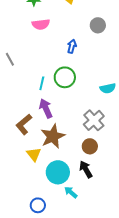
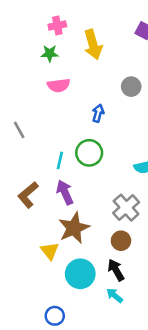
brown L-shape: (24, 124) -> (28, 195), moved
cyan arrow: (71, 192) -> (115, 295), moved

